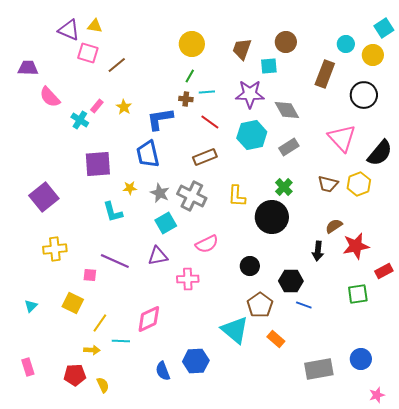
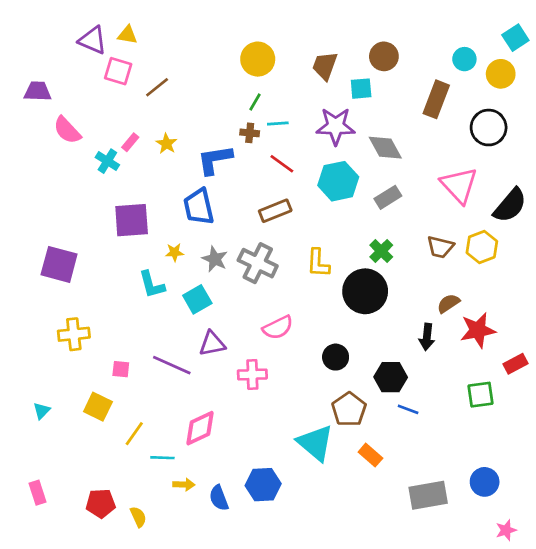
purple square: (44, 197) -> (59, 264), turned -36
cyan square: (166, 223) -> (197, 299), moved
purple line: (115, 261) -> (172, 365), moved
yellow arrow: (92, 350) -> (184, 485), moved

